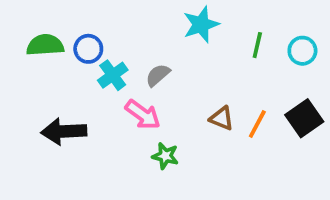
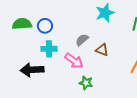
cyan cross: (113, 75) -> (49, 49), moved, turned 35
brown triangle: (222, 118) -> (102, 50), moved

